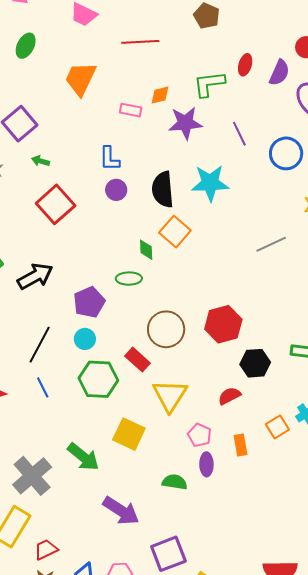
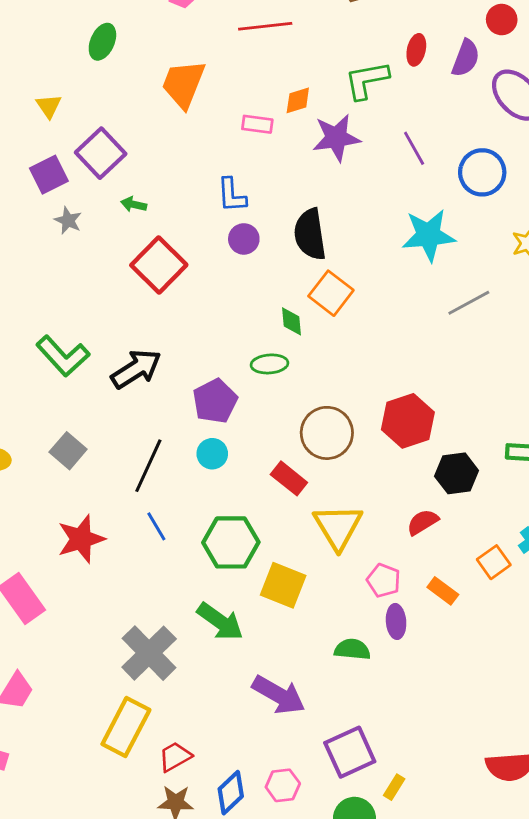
cyan star: (210, 183) -> (429, 235), moved
green hexagon: (98, 379) -> (231, 542), moved
orange rectangle: (241, 445) -> (443, 591), turned -40

